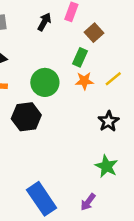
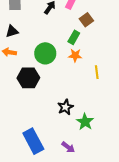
yellow line: (113, 79) -> (97, 72), moved, turned -64
black star: (108, 121) -> (65, 107), moved
purple arrow: (88, 202) -> (68, 147), turned -96

